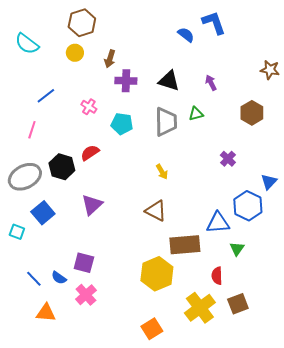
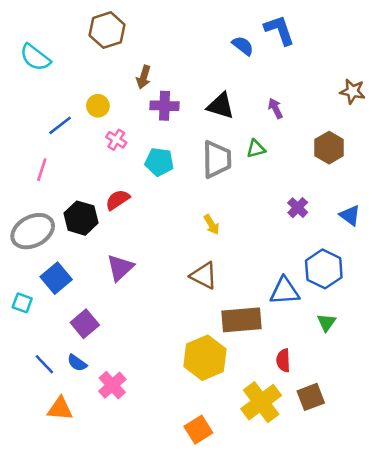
yellow circle: (75, 53) -> (98, 106), moved
blue triangle: (269, 182) -> (350, 215), moved, turned -36
green triangle: (237, 249) -> (326, 322), moved
purple square: (84, 263) -> (85, 324), moved, turned 35

